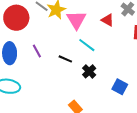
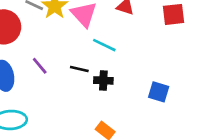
black cross: (89, 71) -> (103, 80), moved, turned -32

